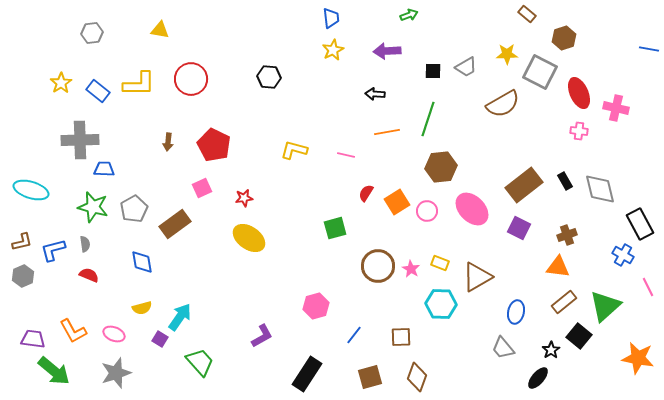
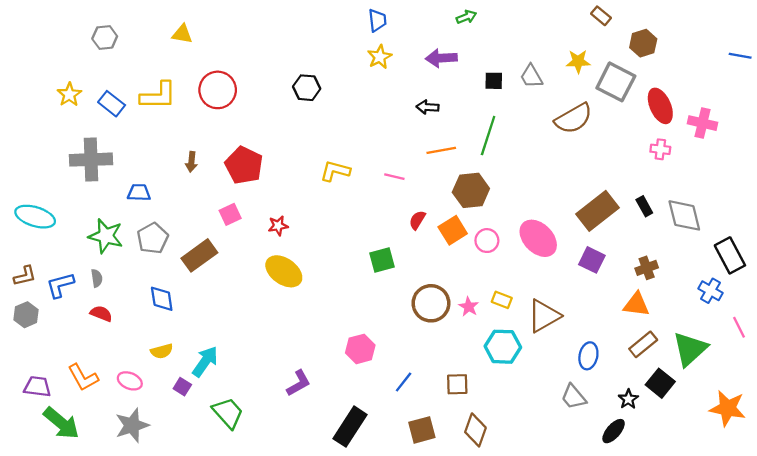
gray trapezoid: (466, 67) -> (531, 76), turned 90
brown hexagon: (441, 167) -> (471, 190), moved
blue trapezoid: (104, 169) -> (139, 193), moved

